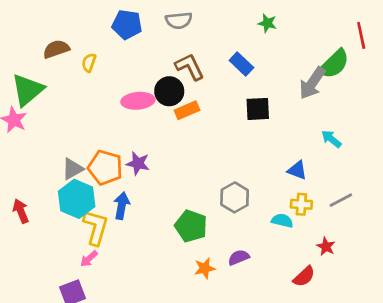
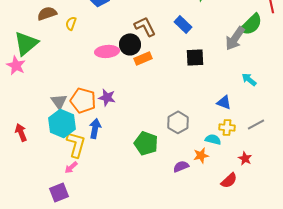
gray triangle: (73, 169) -> (59, 101), turned -36
orange star: (205, 268) -> (201, 155), moved

